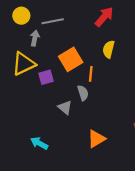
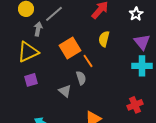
gray line: (53, 21) -> (54, 14), turned -30
orange line: (91, 74) -> (88, 61), turned -40
purple square: (46, 77) -> (31, 80), moved

